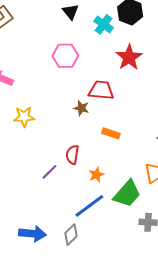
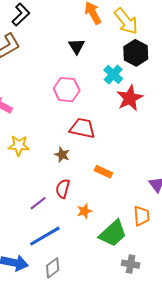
cyan cross: (104, 24) -> (113, 74), moved
red trapezoid: (101, 90) -> (82, 128), moved
brown star: (81, 108) -> (62, 155), moved
blue line: (89, 206) -> (45, 236), moved

